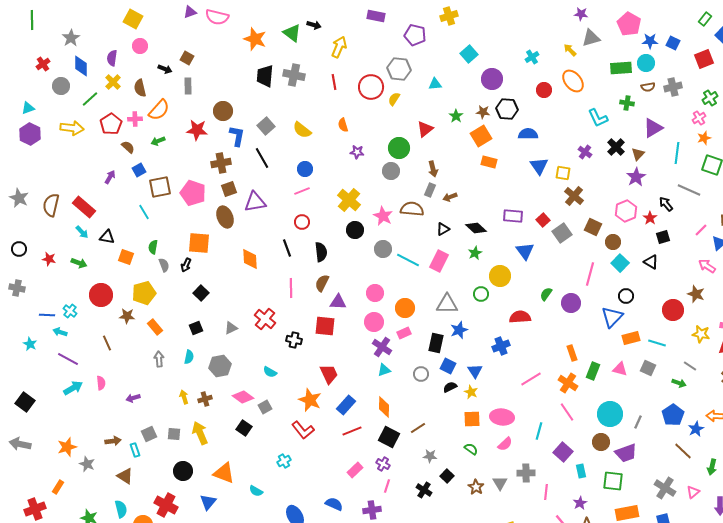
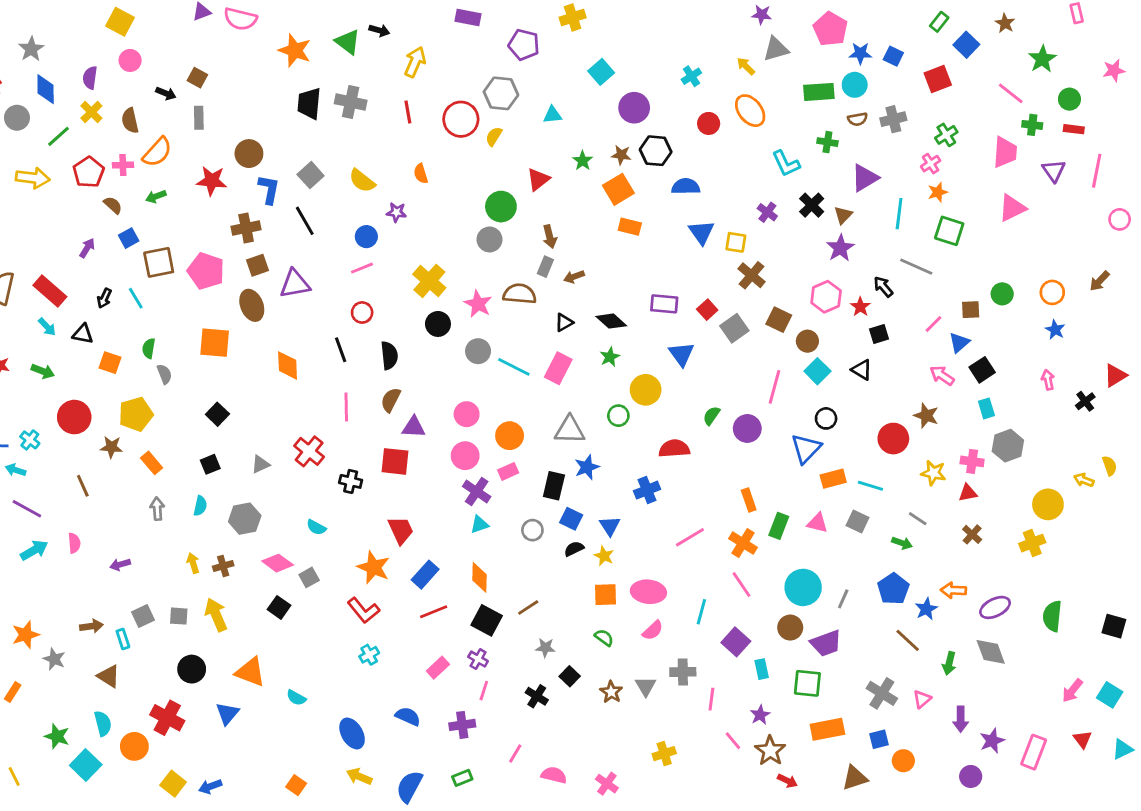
purple star: (357, 152) -> (396, 212), moved
black arrow: (186, 265) -> (104, 298), moved
cyan cross: (284, 461) -> (369, 655), moved

